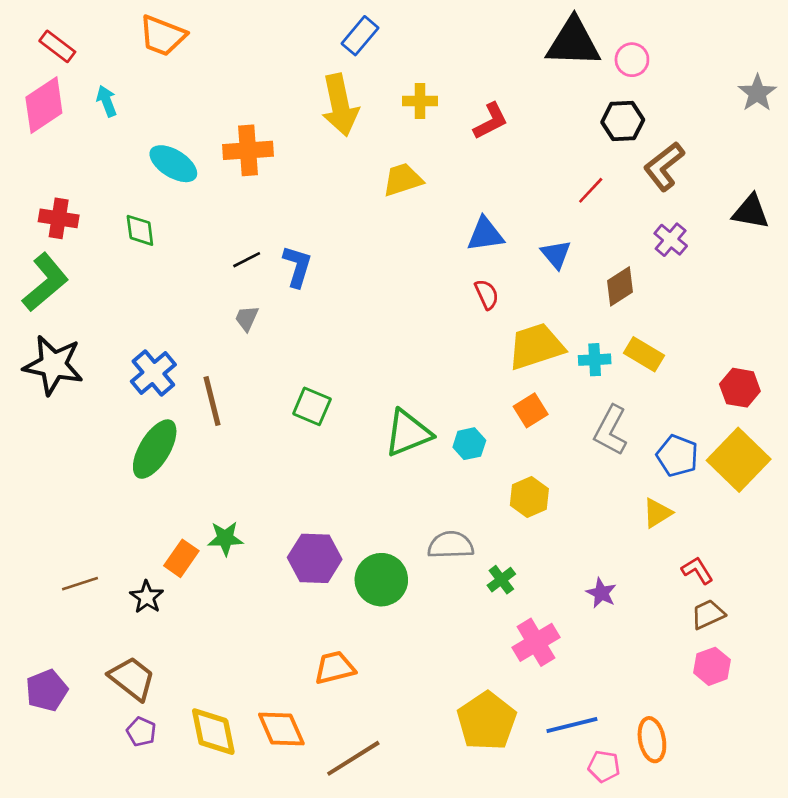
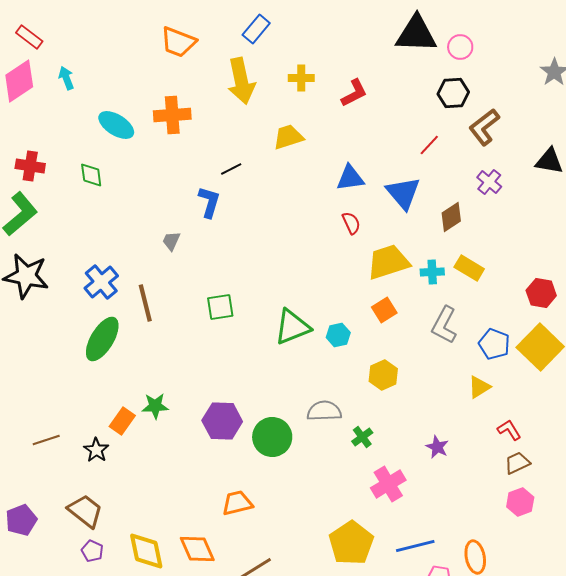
orange trapezoid: (163, 36) -> (178, 42), moved
blue triangle: (556, 254) -> (403, 193), size x1.5
black line: (247, 260) -> (231, 169), moved
green square: (312, 406) -> (220, 307), turned -32

